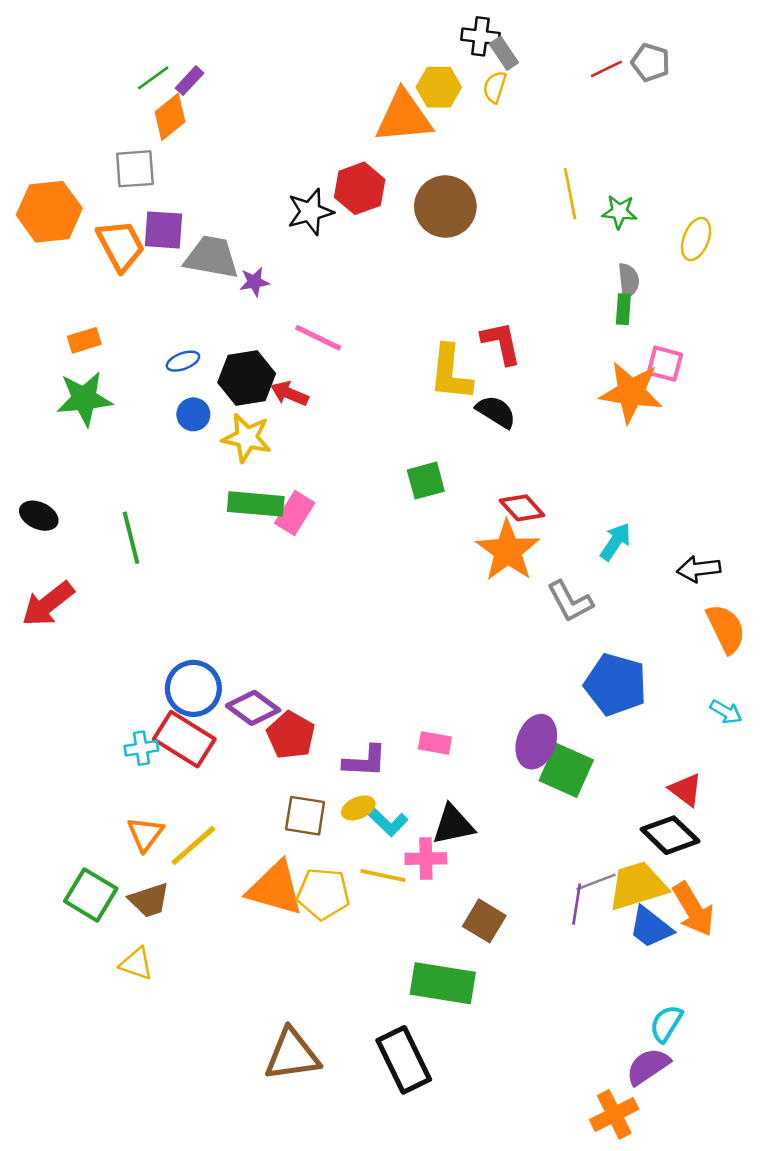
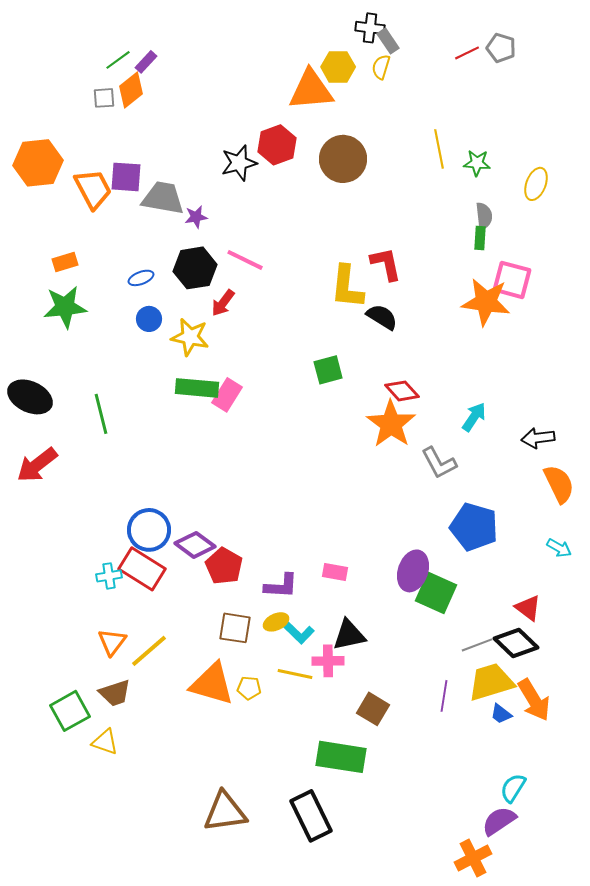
gray square: (135, 169) -> (104, 98), moved, size x0.7
pink square: (665, 364) -> (512, 280), size x1.4
black hexagon: (247, 378) -> (195, 268), moved
red arrow: (289, 394) -> (223, 303), turned -76
black ellipse: (39, 516) -> (30, 397), size x1.5
gray line: (596, 882) -> (477, 645), moved
yellow pentagon: (323, 894) -> (249, 688), size x0.6
green square: (91, 895) -> (70, 711), moved, turned 30
blue trapezoid: (651, 927) -> (501, 714), size x0.6

